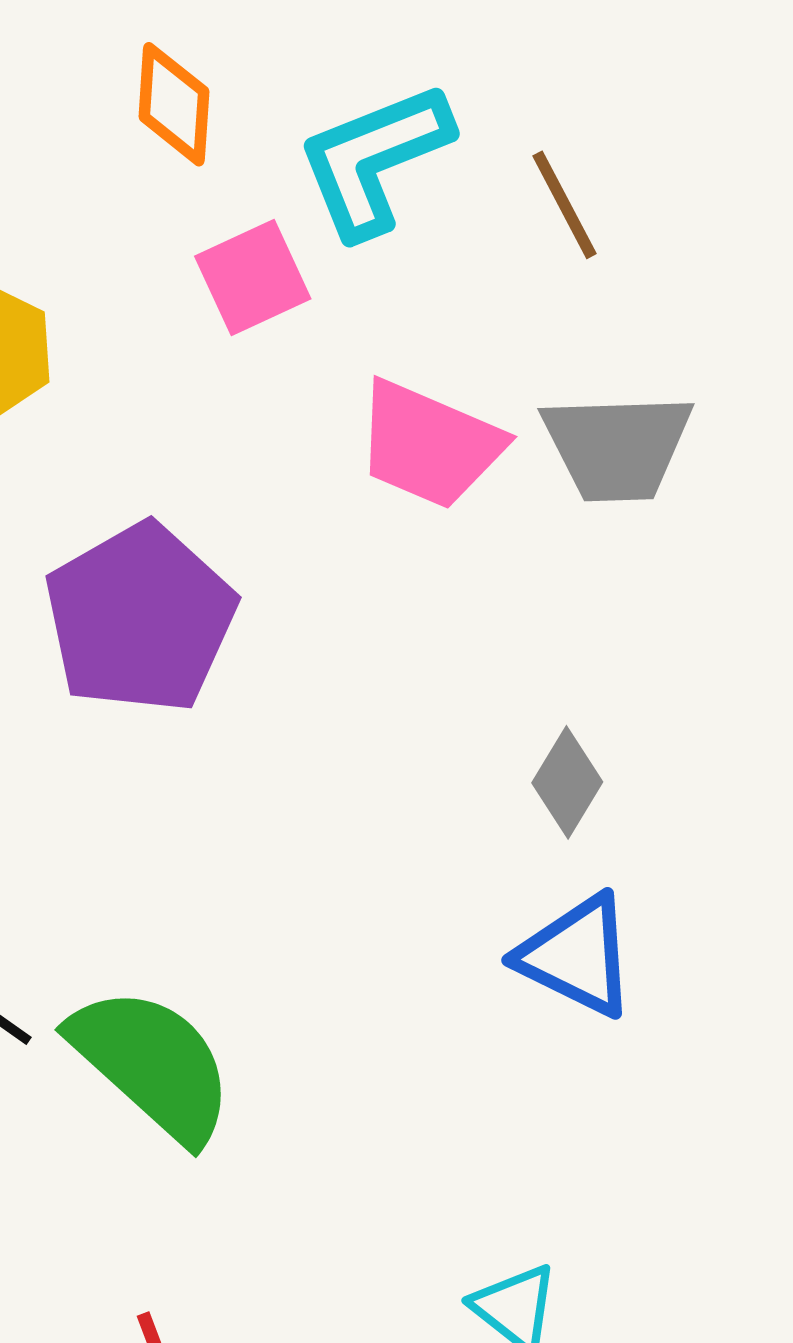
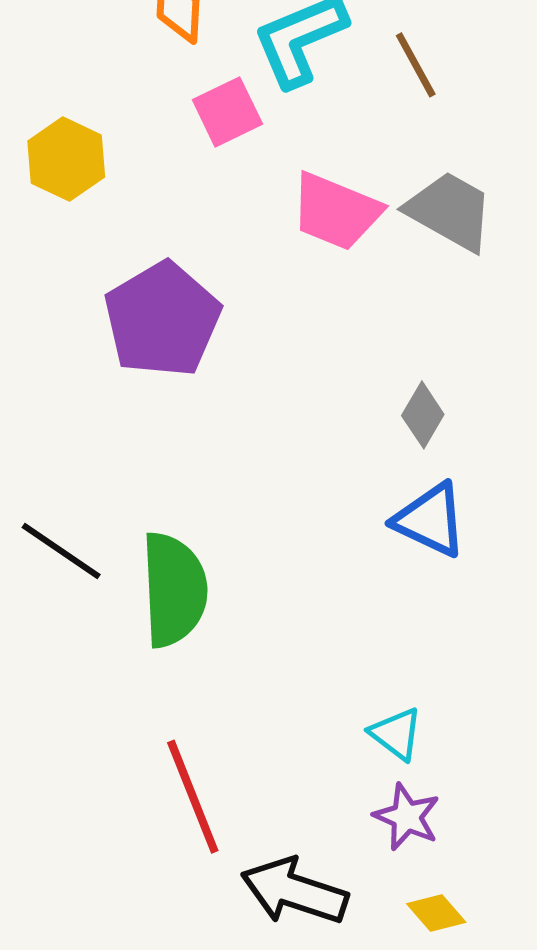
gray trapezoid: (617, 447) -> (450, 211), turned -148
green semicircle: (152, 1064) -> (174, 590), turned 46

